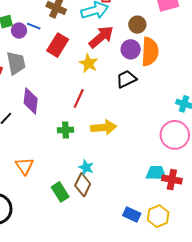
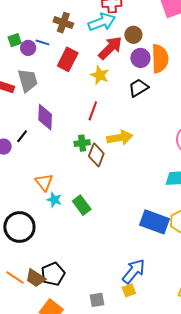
brown circle: (137, 25) -> (133, 35), moved
cyan star: (86, 167) -> (54, 200), moved
brown diamond: (83, 185) -> (96, 155), moved
blue rectangle: (132, 214) -> (155, 222), size x1.6

